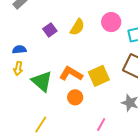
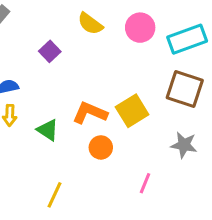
yellow semicircle: (77, 27) -> (90, 24), moved, turned 102
green triangle: (42, 81) -> (48, 130), size x0.7

